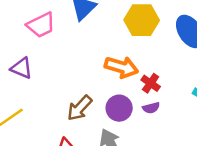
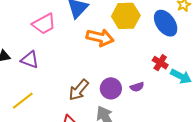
orange arrow: (121, 67) -> (100, 38), moved
red cross: (151, 83) -> (160, 63), moved

